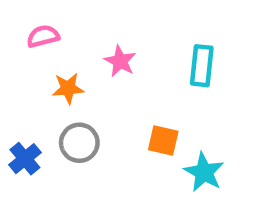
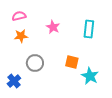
orange star: (68, 88) -> (21, 36), moved
blue cross: (25, 159) -> (14, 81), moved

